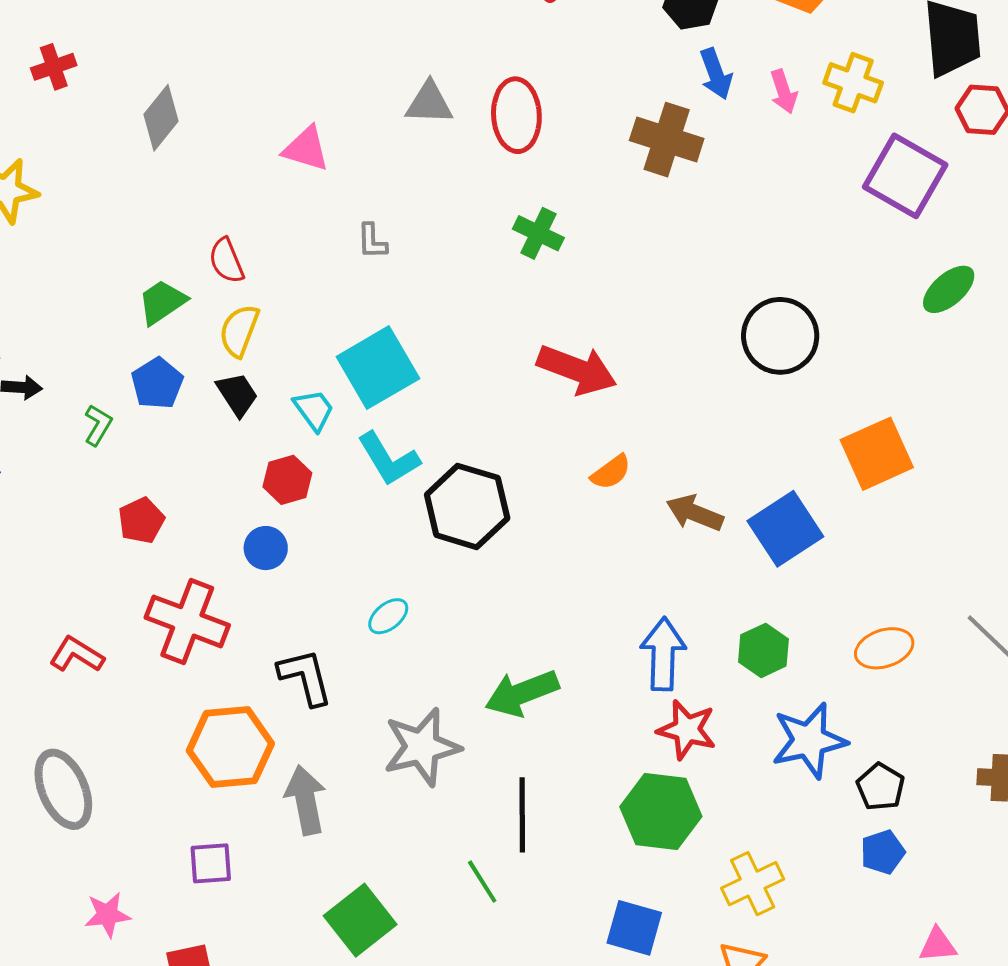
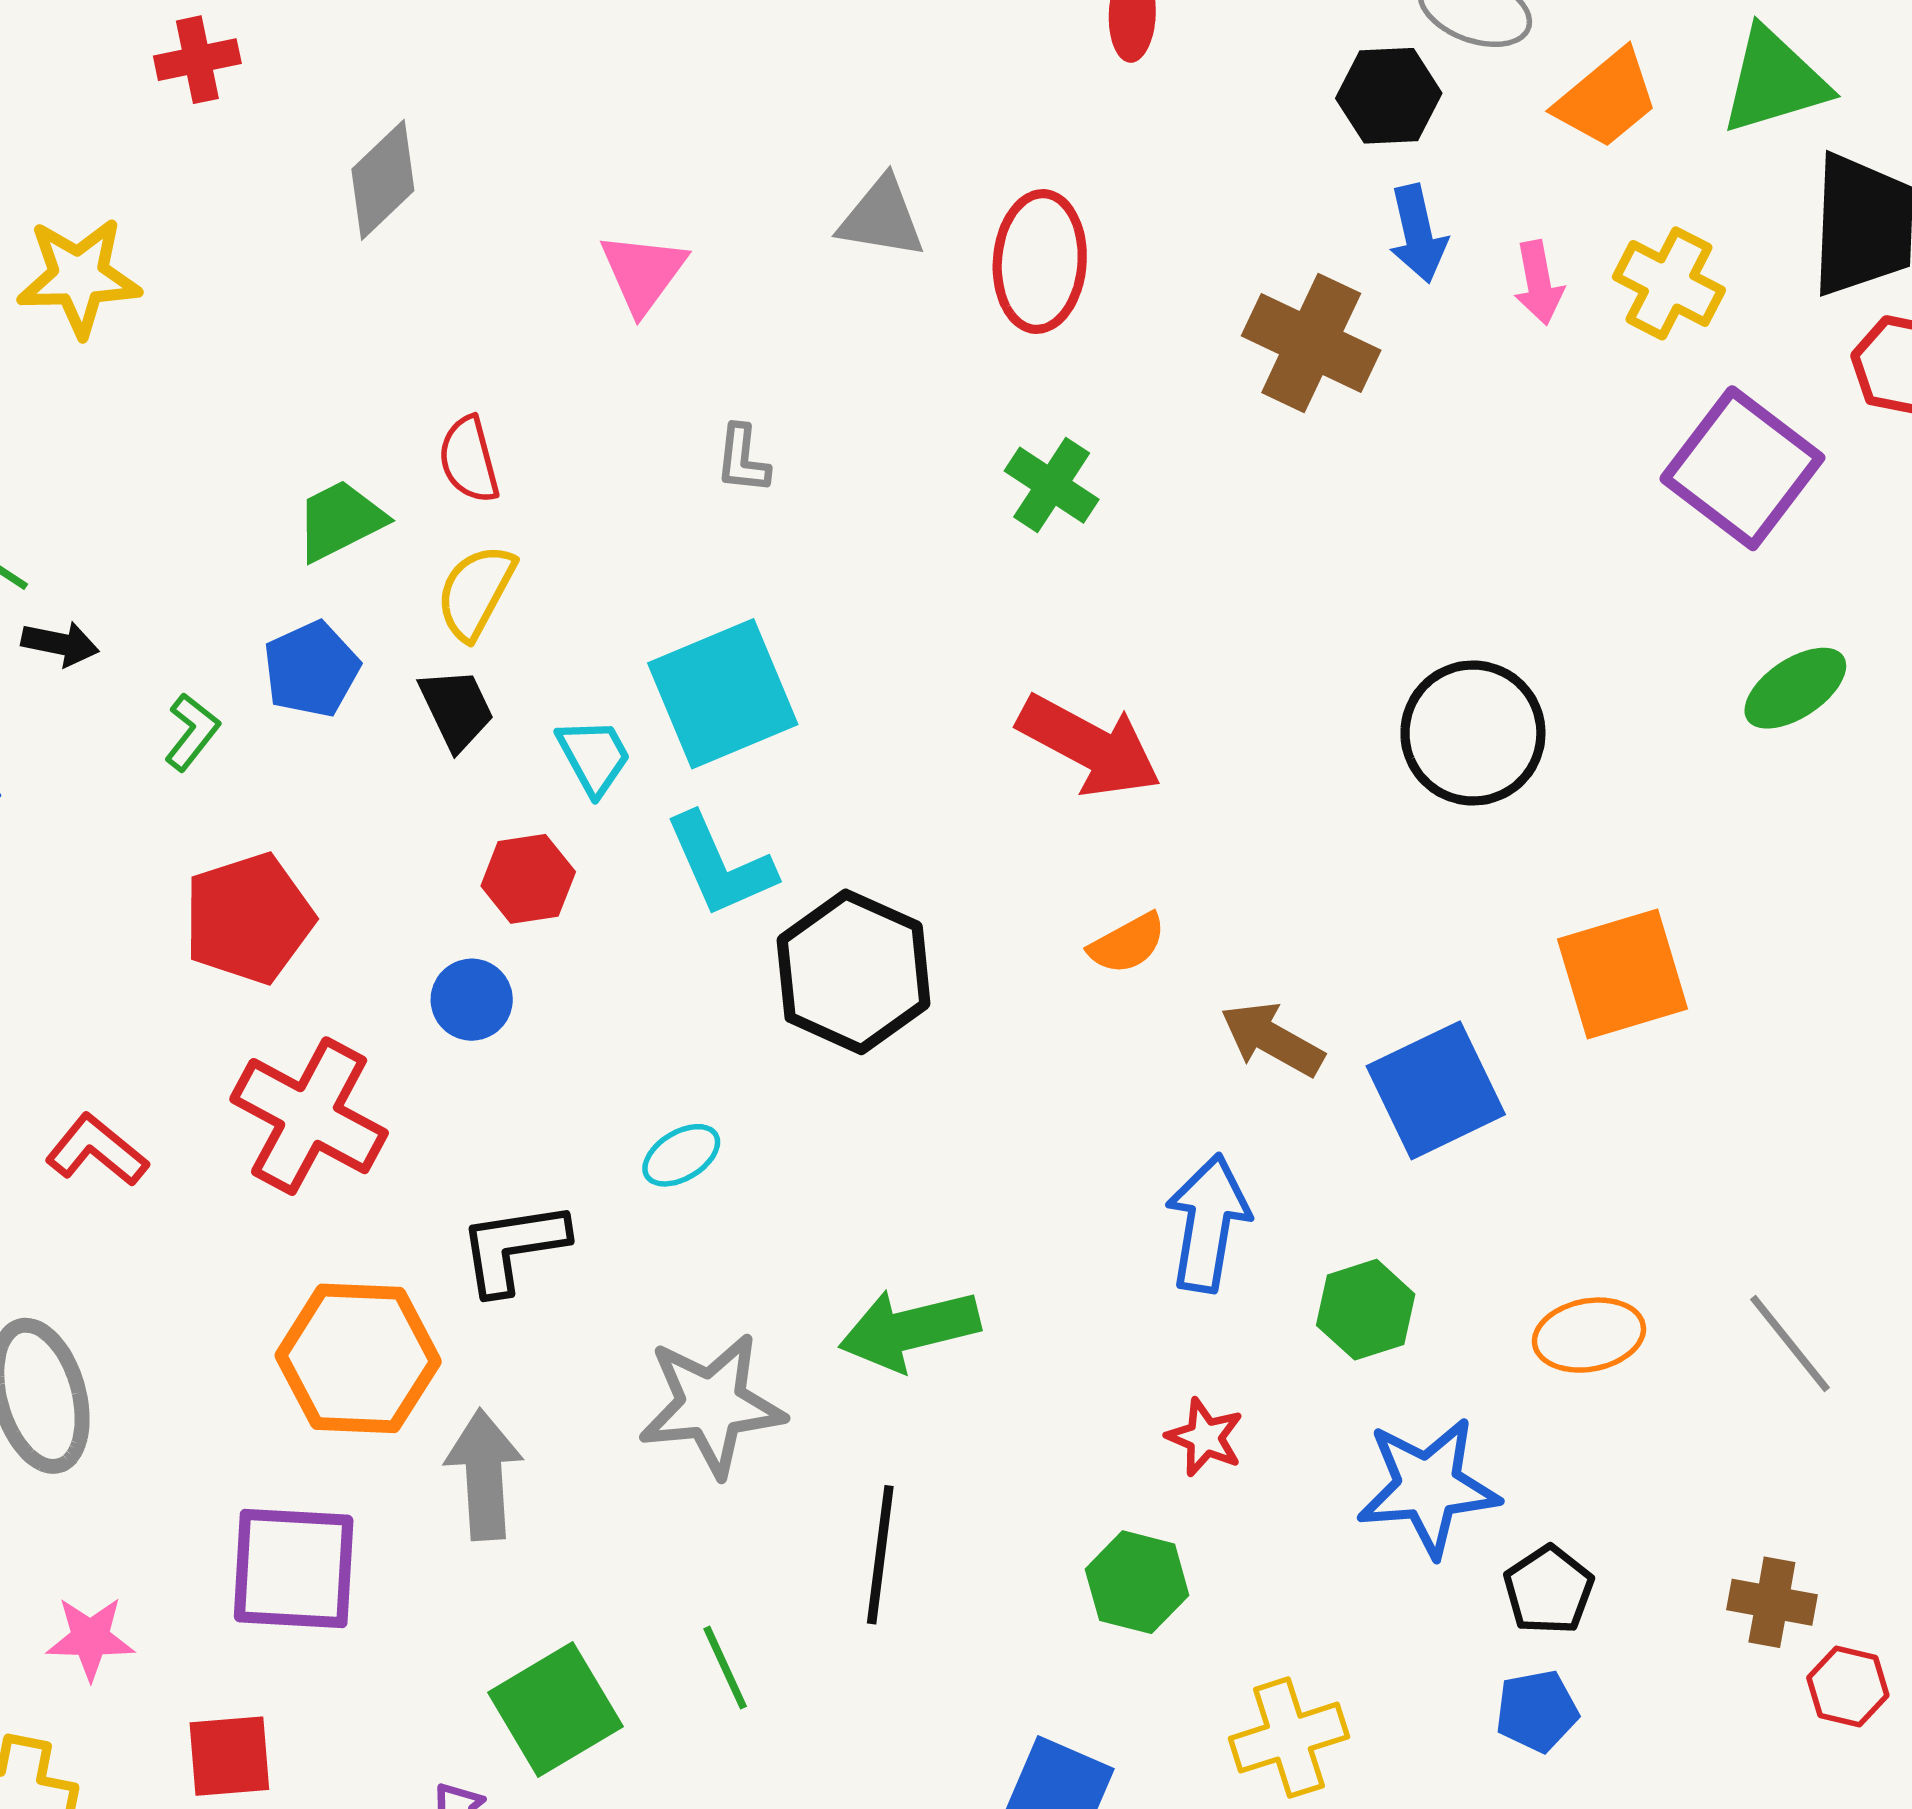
pink triangle: (306, 149) -> (643, 272), turned 42
red pentagon: (141, 520) -> (249, 918), size x1.5
blue arrow: (663, 654) -> (1208, 1223), moved
black L-shape: (305, 677) -> (513, 1247), turned -92
red star: (687, 730) -> (1205, 1437), size x0.7
green hexagon: (661, 812) -> (1137, 1582), size x0.7
purple square: (211, 863) -> (294, 1568), size x1.6
green line: (482, 882) -> (725, 1668), moved

